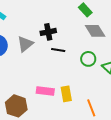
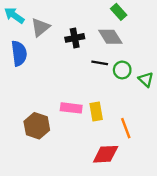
gray diamond: (95, 31) -> (110, 37), moved
gray triangle: (25, 44) -> (40, 27), moved
black line: (58, 50) -> (100, 63), moved

